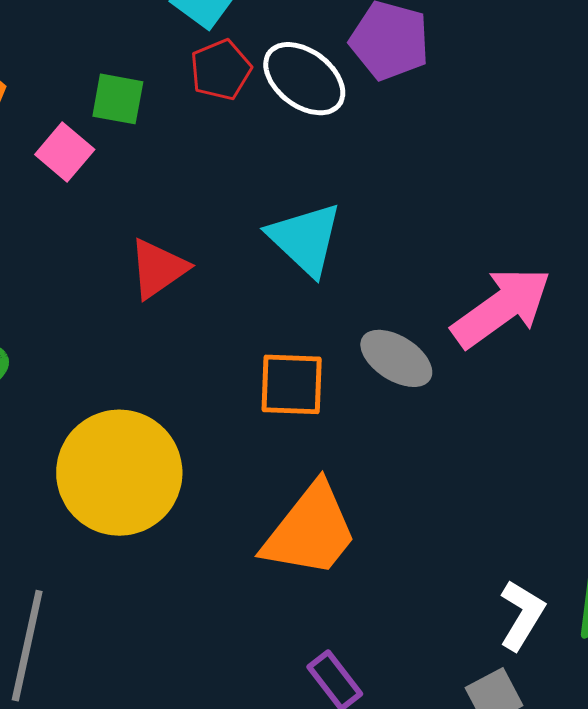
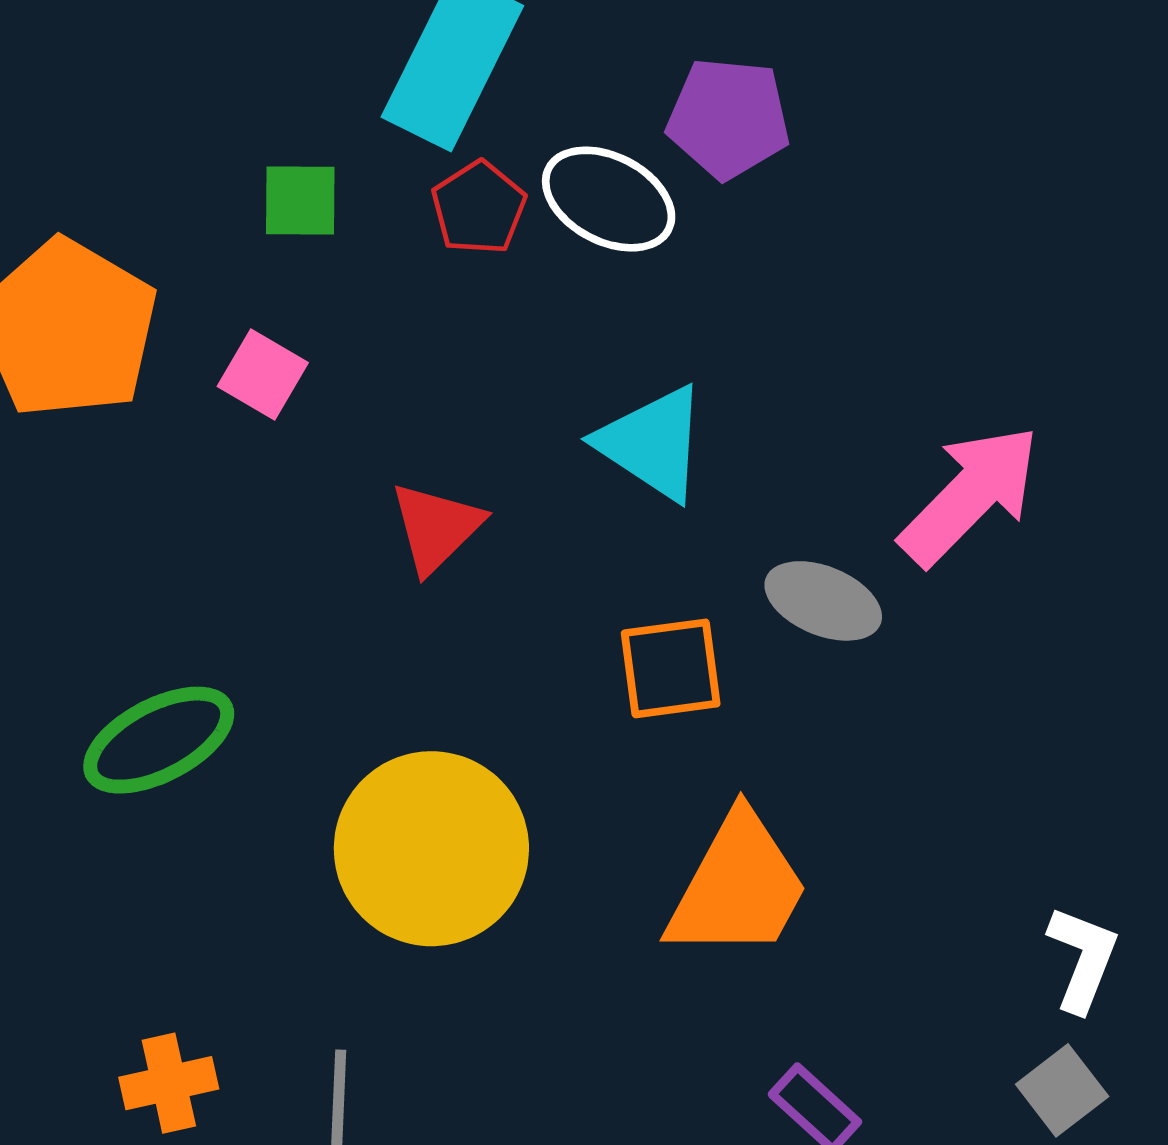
green square: (118, 99) -> (300, 200), moved

